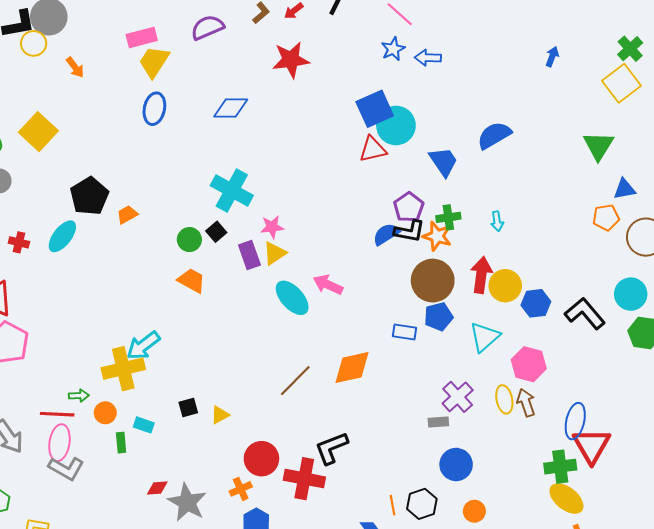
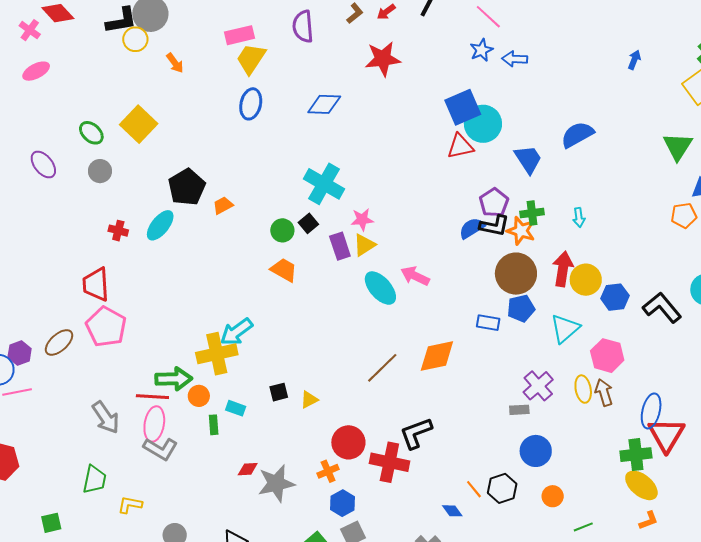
purple semicircle: (207, 27) -> (303, 26), turned -72
green arrow: (79, 396) -> (174, 379), size x1.8
gray star: (187, 502) -> (276, 483), turned 30
orange line: (393, 505) -> (474, 489), turned -30

